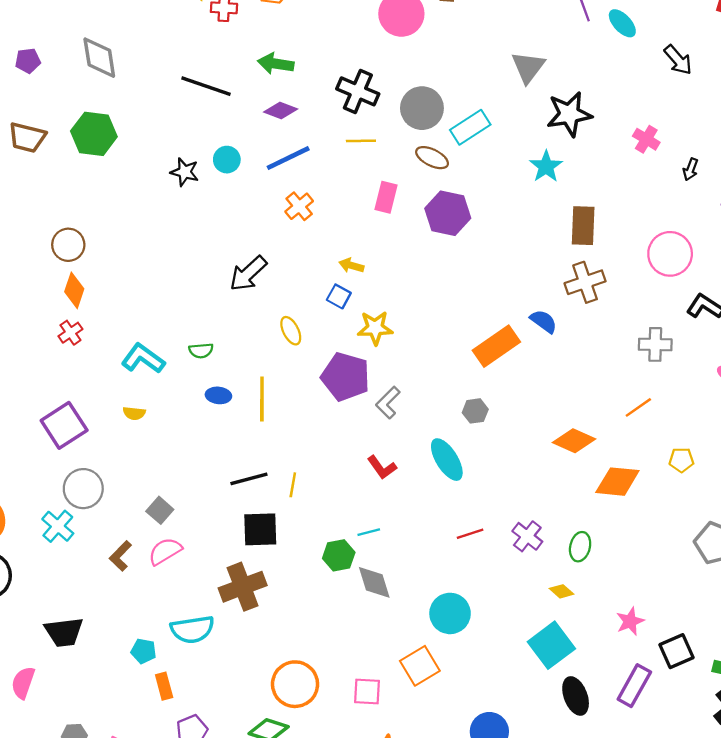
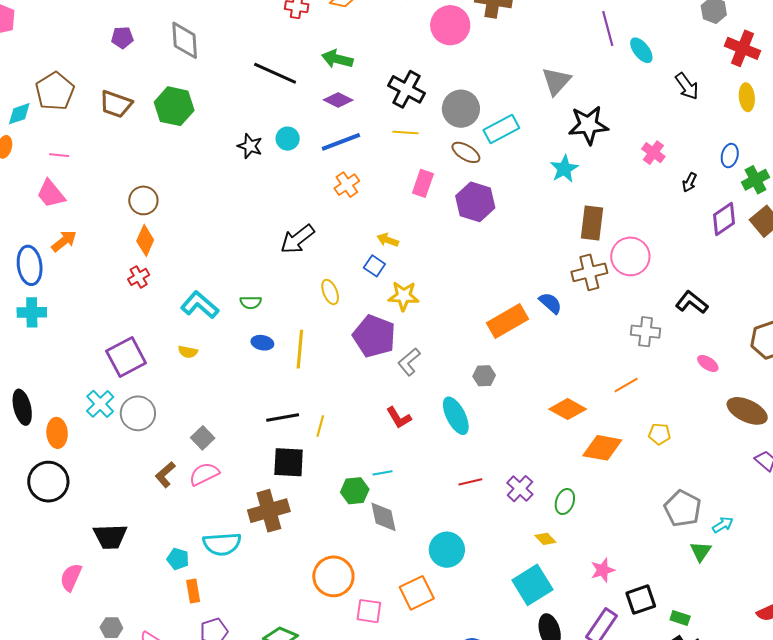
pink circle: (670, 254) -> (630, 256), moved
cyan cross: (58, 526) -> (100, 404), moved
orange circle: (295, 684) -> (333, 576), moved

